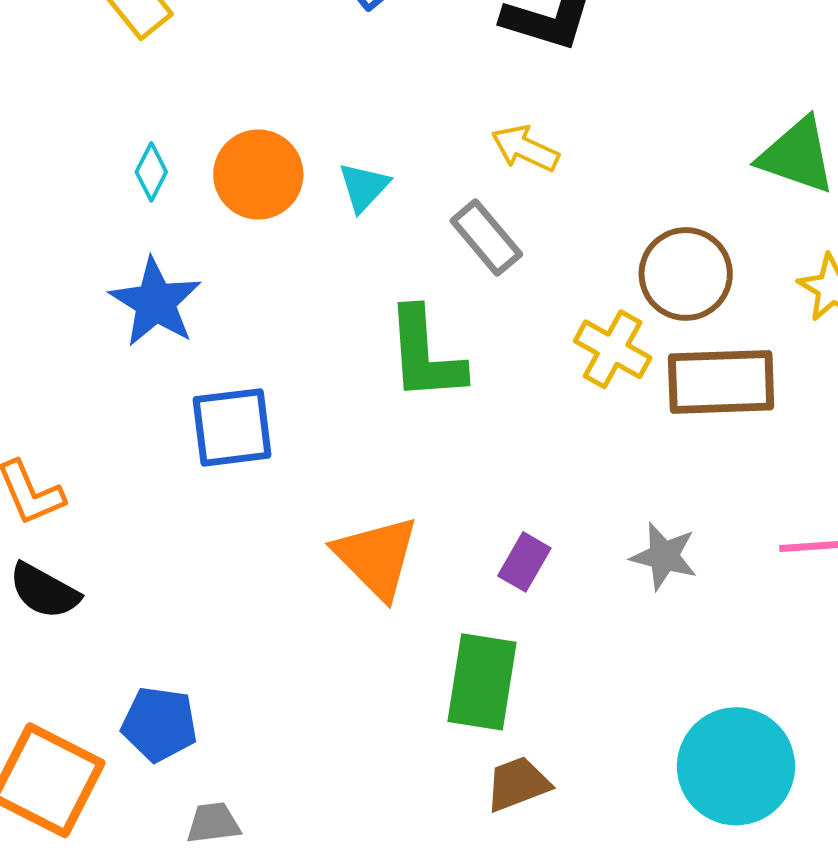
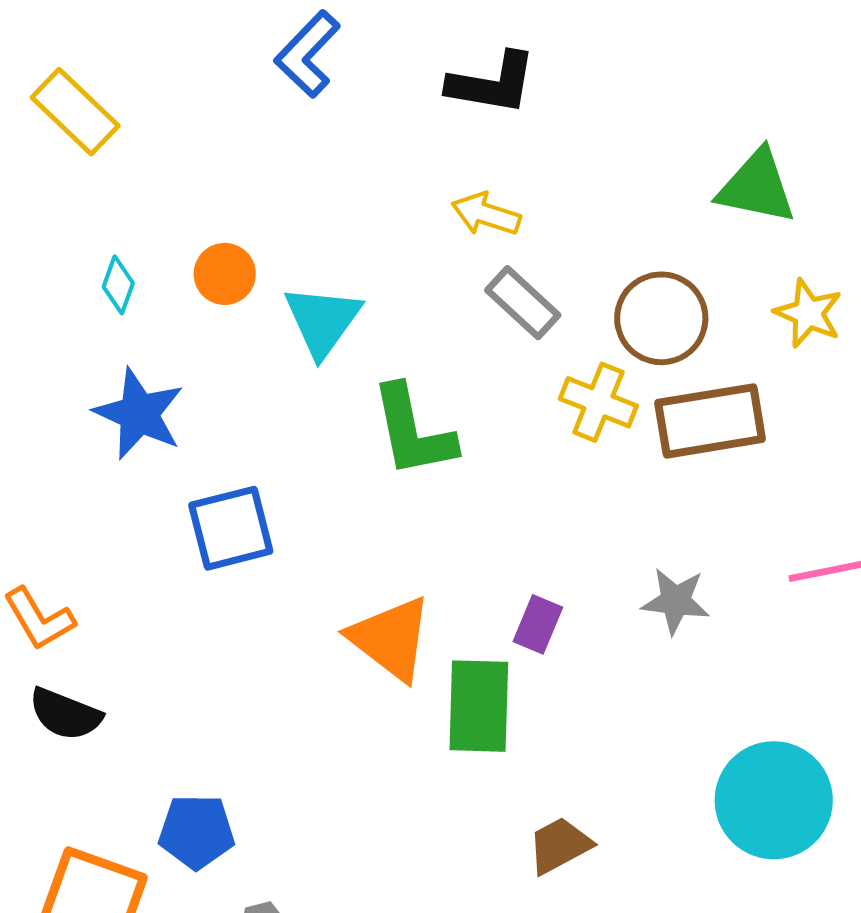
orange circle: (258, 174) -> (225, 274), size x0.7
cyan triangle: (364, 187) -> (322, 321), moved, size x1.5
gray rectangle: (486, 237) -> (523, 303), moved
green rectangle: (482, 682) -> (479, 706), moved

